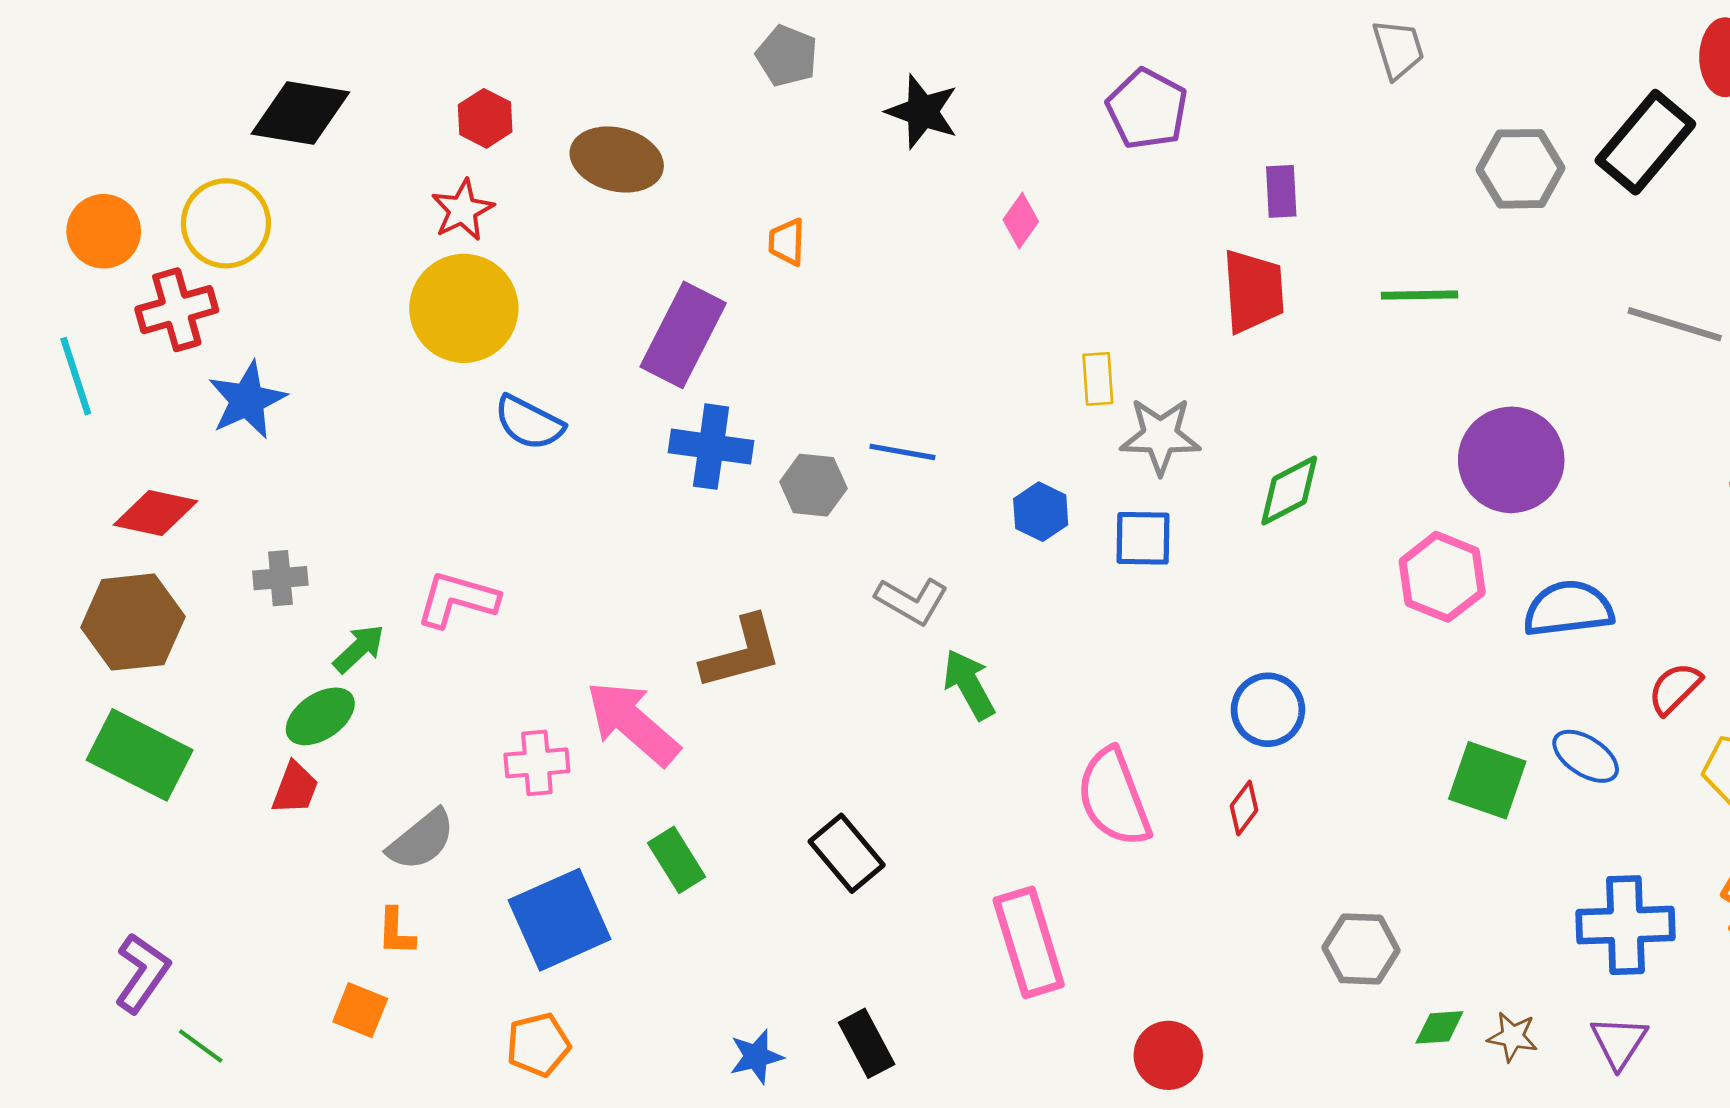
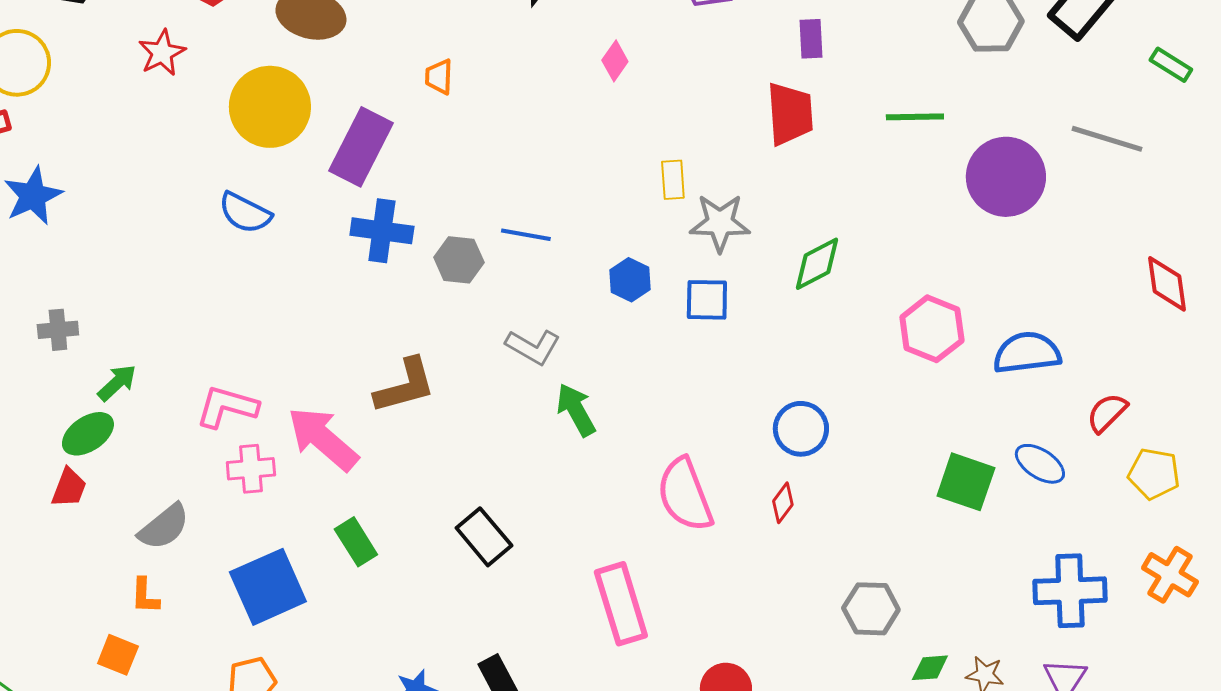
red star: (463, 210) -> (162, 53), moved
yellow circle: (464, 308) -> (270, 107), moved
purple circle: (1511, 460) -> (1006, 177), moved
pink L-shape: (457, 599) -> (227, 407), moved

